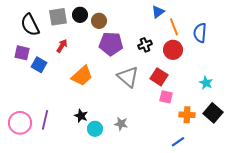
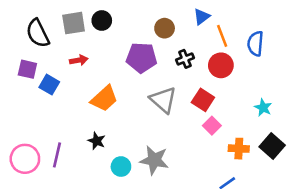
brown circle: (99, 21) -> (165, 28), moved
red arrow: (62, 46) -> (79, 60), turned 48
pink square: (166, 97) -> (212, 126), turned 32
black star: (81, 116) -> (97, 141), moved
gray star: (121, 124) -> (154, 160), size x1.6

